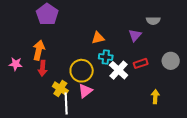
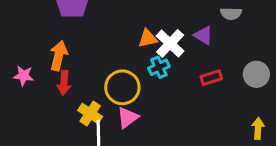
purple triangle: (135, 35) -> (203, 35), turned -40
cyan cross: (106, 57) -> (159, 67), turned -32
white cross: (119, 70) -> (170, 44), moved
yellow arrow: (155, 97) -> (258, 128), moved

